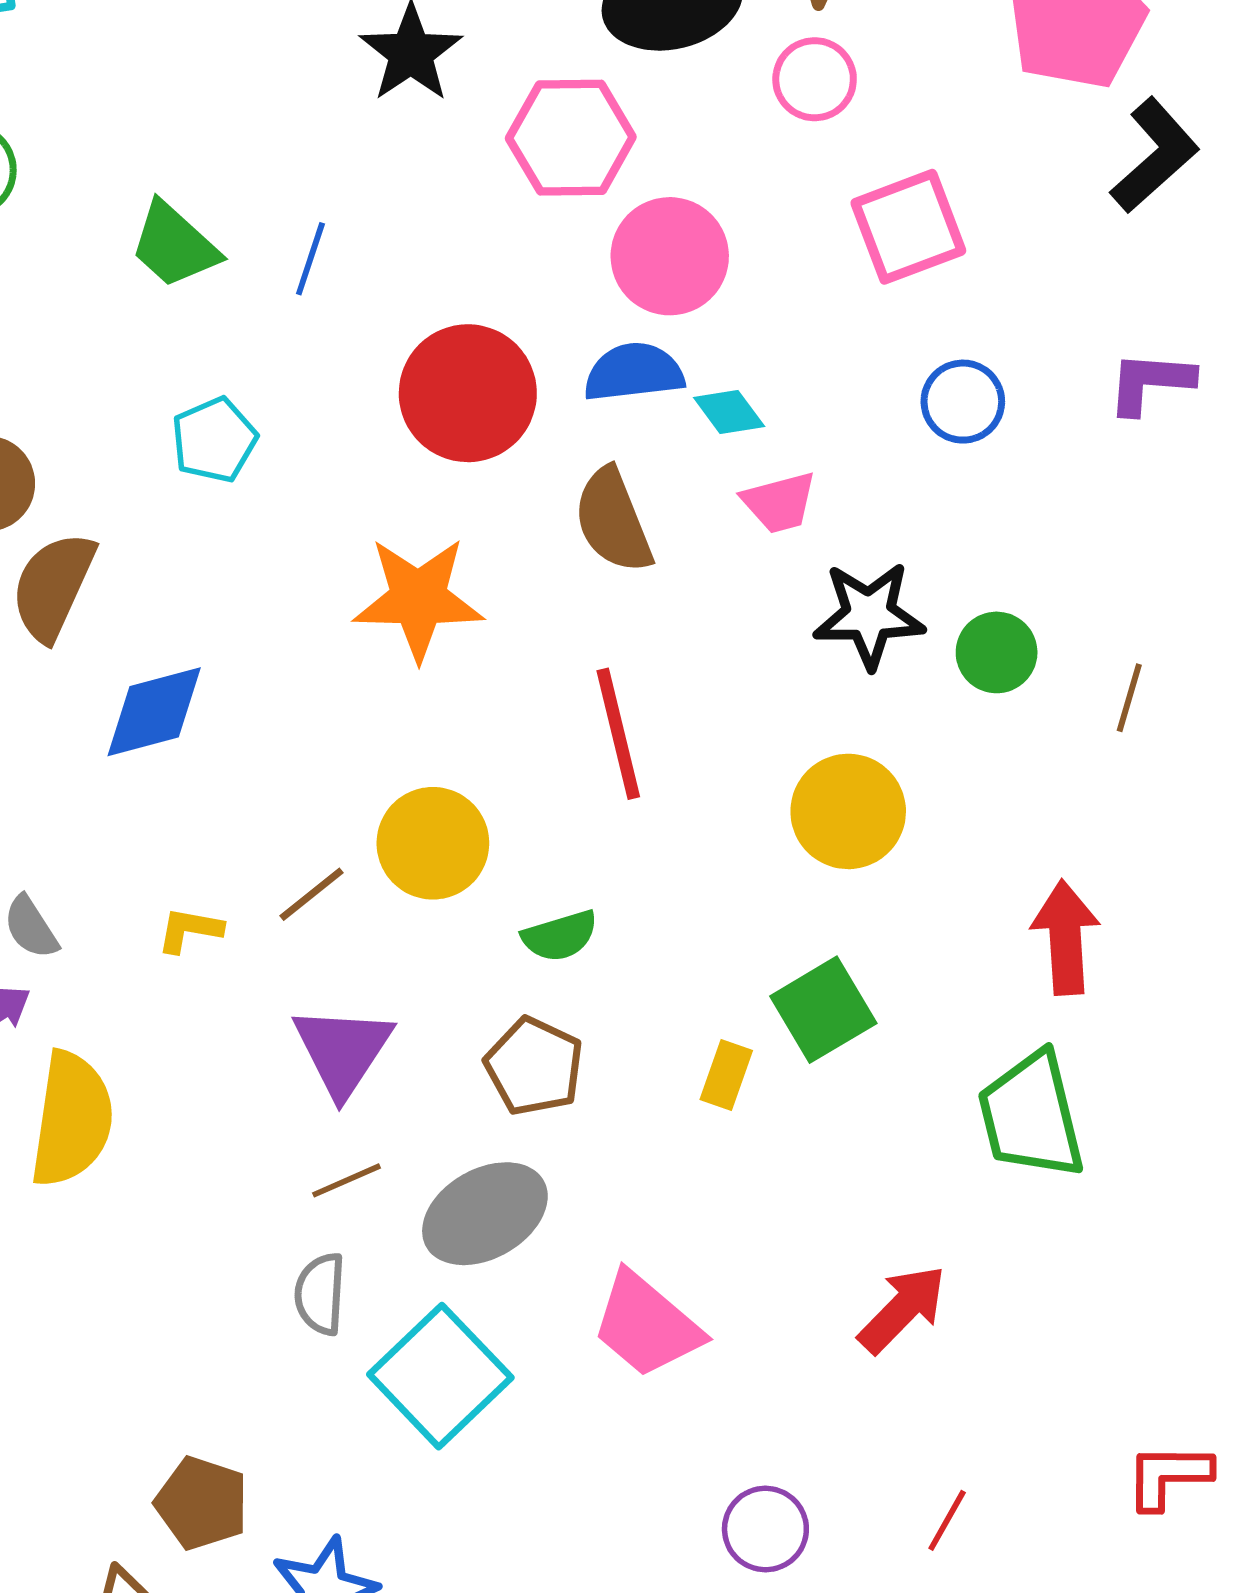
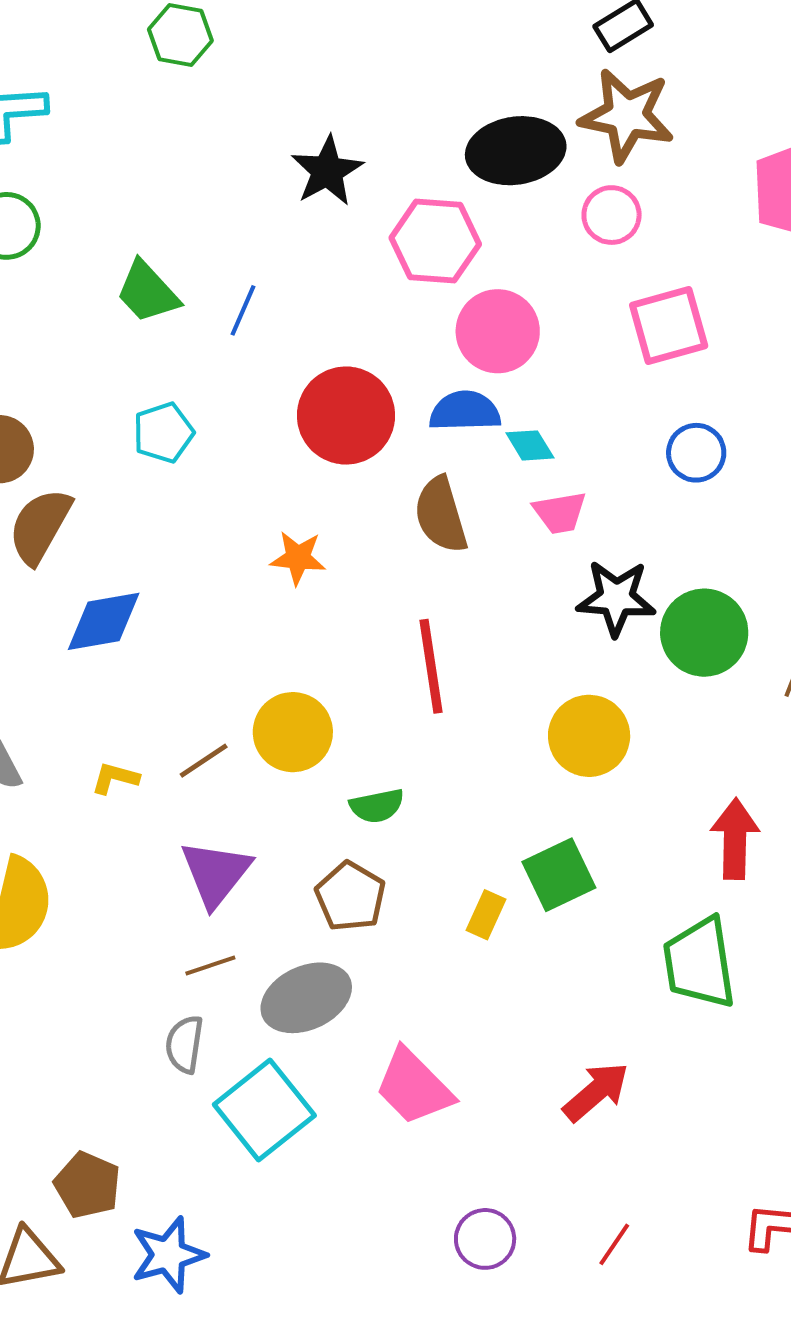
orange star: (418, 599) -> (298, 558), size x0.6
green circle: (997, 652) -> (704, 633), size x1.5

